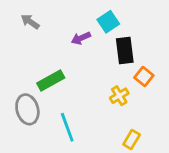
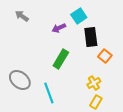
green rectangle: (51, 81) -> (61, 59), moved, turned -30
yellow cross: (119, 96) -> (94, 83), moved
gray ellipse: (27, 109) -> (20, 80), turned -35

